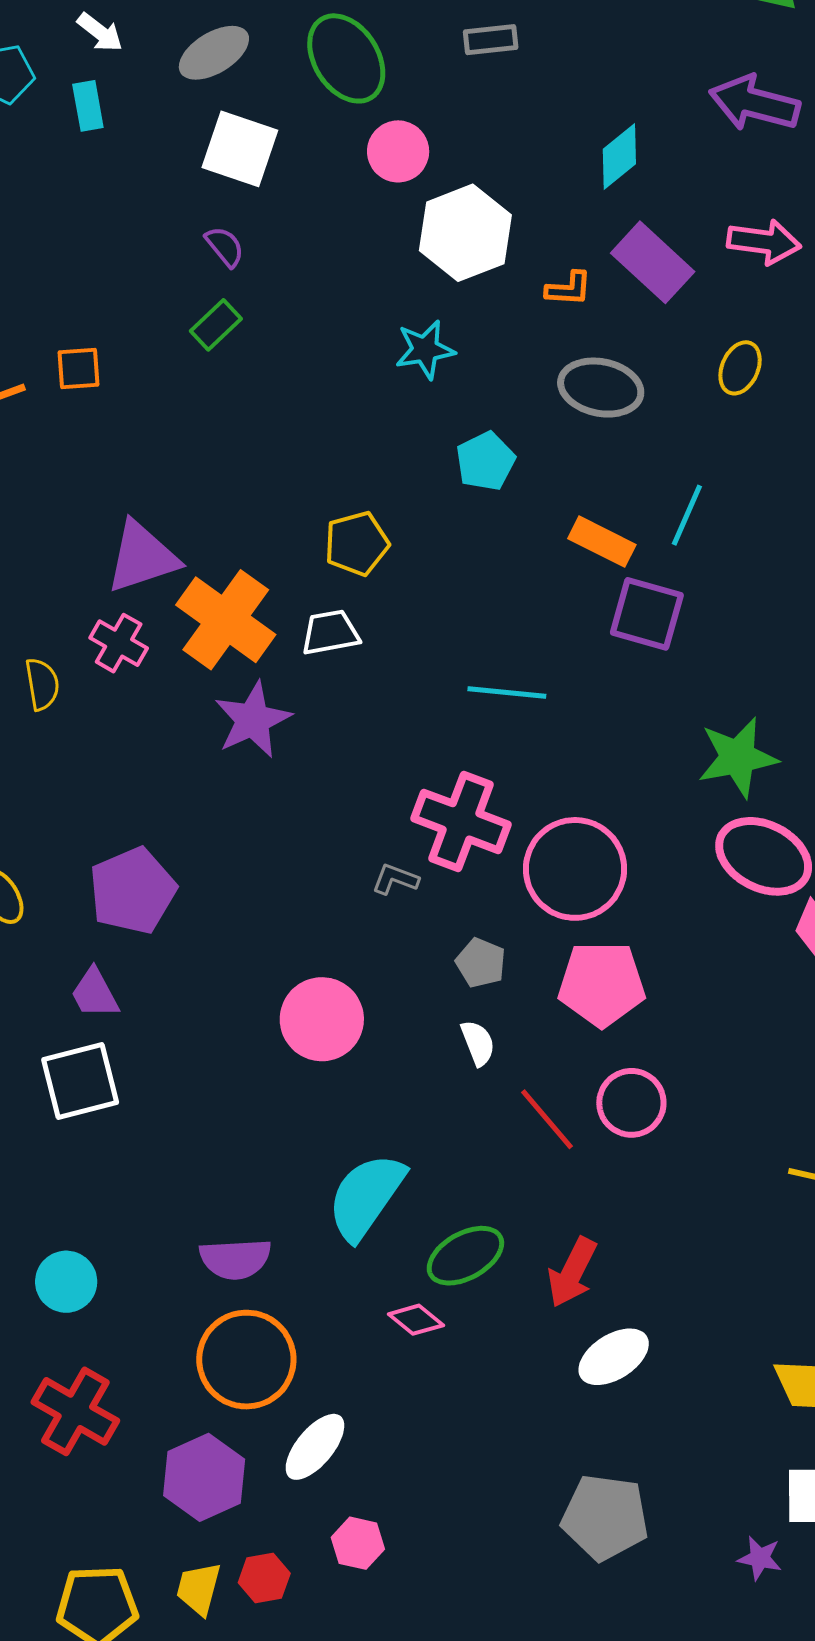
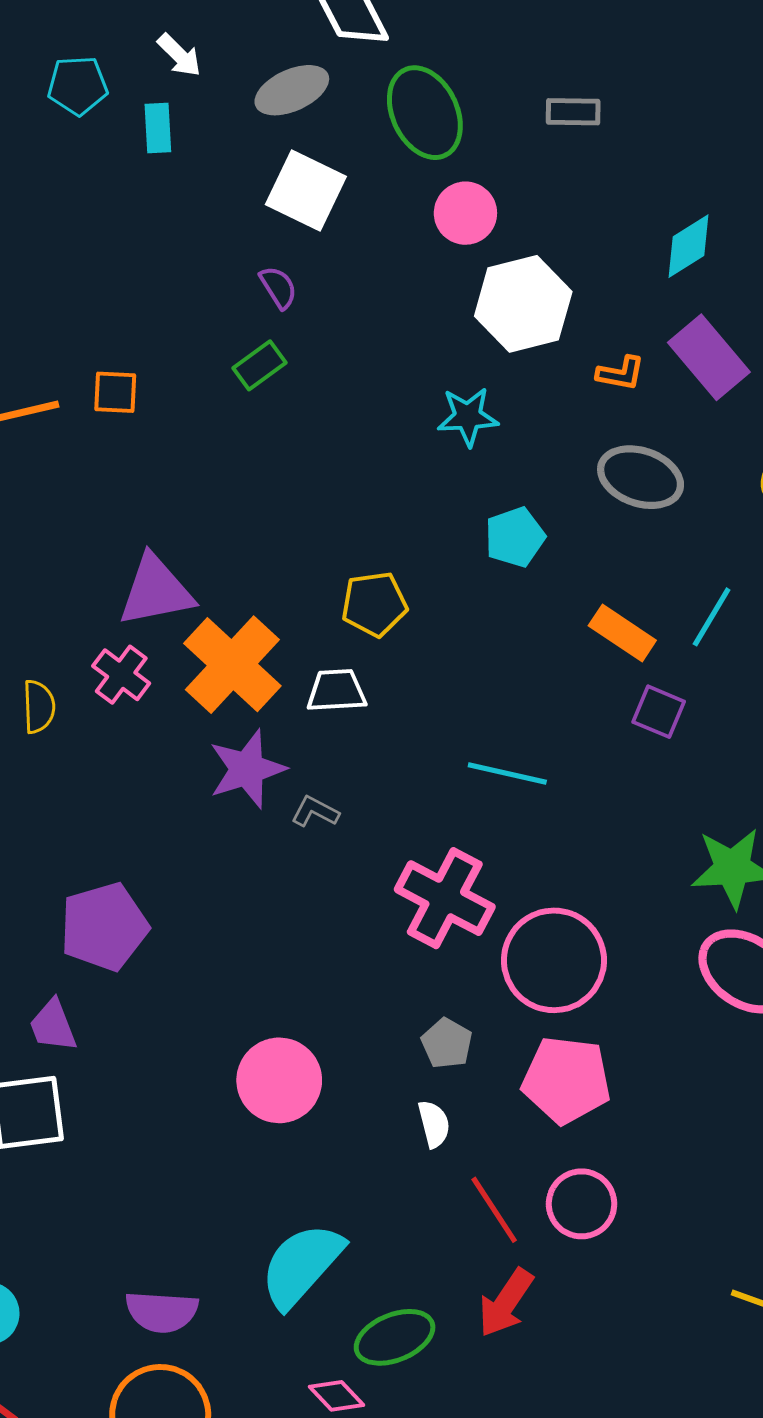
purple square: (647, 614) -> (659, 712), size x0.7
gray L-shape: (395, 879) -> (315, 812), moved
red arrow: (572, 1272) -> (506, 1303), moved

